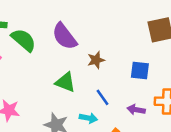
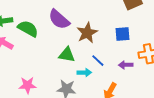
brown star: (96, 60) -> (87, 33), size x1.5
cyan arrow: (88, 118) -> (84, 72), moved

